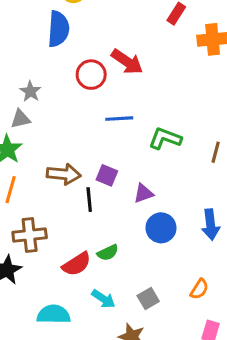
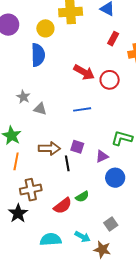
red circle: (91, 75) -> (110, 80), moved
gray triangle: (20, 119) -> (40, 109), moved, turned 32
green L-shape: (165, 138) -> (122, 138), moved
cyan arrow: (103, 299) -> (83, 237), moved

